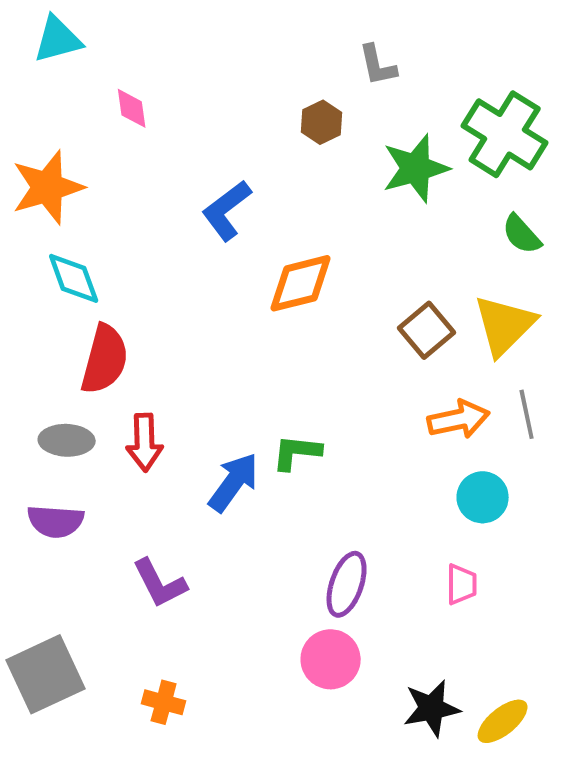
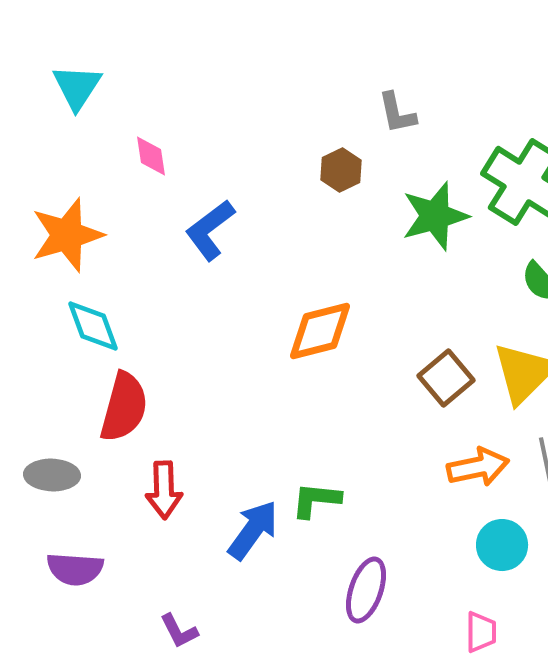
cyan triangle: (58, 39) -> (77, 87), turned -42
blue L-shape: (227, 210) -> (210, 230), moved
gray ellipse: (67, 440) -> (52, 475), moved
purple L-shape: (160, 583) -> (179, 631), size x0.7
purple ellipse: (347, 584) -> (366, 590), moved

